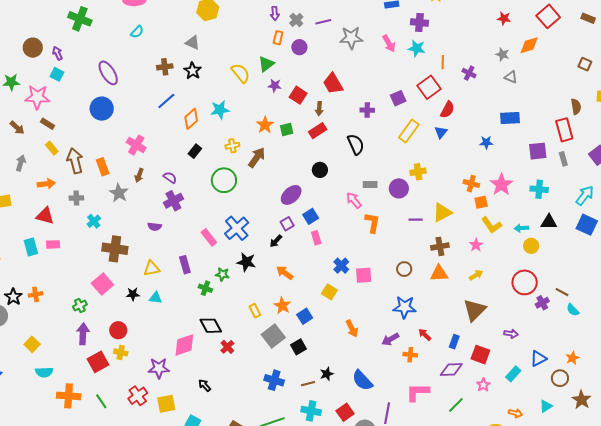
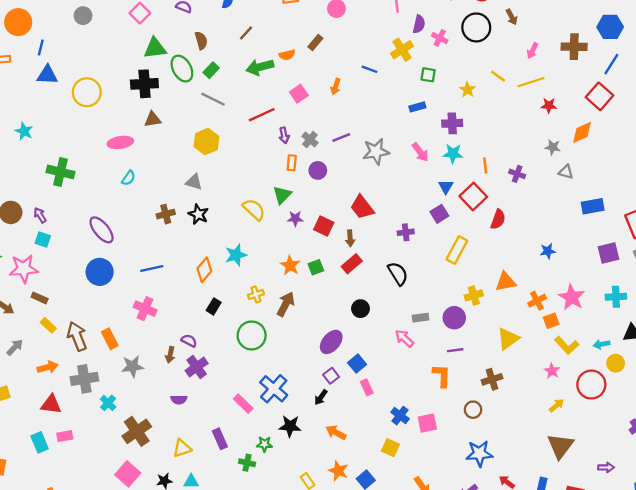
blue line: (166, 101) -> (152, 269), moved, turned 36
blue rectangle: (510, 118) -> (593, 206), moved
blue triangle: (441, 132) -> (446, 187), moved
gray arrow: (21, 163) -> (15, 347), turned 35
brown arrow: (139, 175) -> (170, 355), moved
orange cross: (471, 184) -> (537, 301), turned -35
gray star: (119, 193) -> (132, 366), turned -30
gray cross: (76, 198) -> (84, 379), size x1.6
purple line: (416, 220) -> (455, 350), moved
orange L-shape: (372, 223) -> (442, 376), moved
brown cross: (440, 246) -> (492, 379), moved
brown cross: (115, 249) -> (137, 431), turned -35
orange triangle: (439, 273) -> (506, 282), moved
red circle: (525, 282) -> (591, 385), moved

